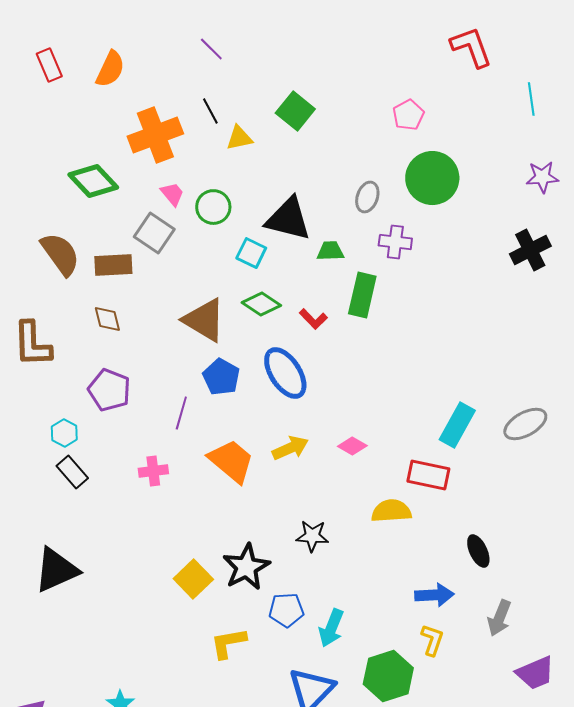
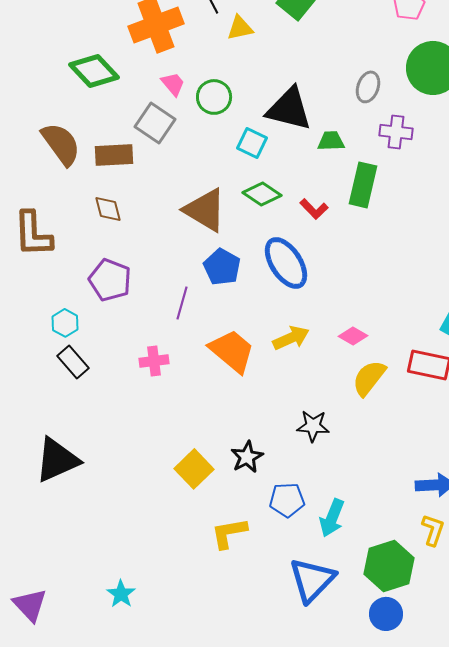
yellow semicircle: (391, 511) -> (369, 378), moved, turned -48
black star: (246, 567) -> (247, 457), size x0.7

